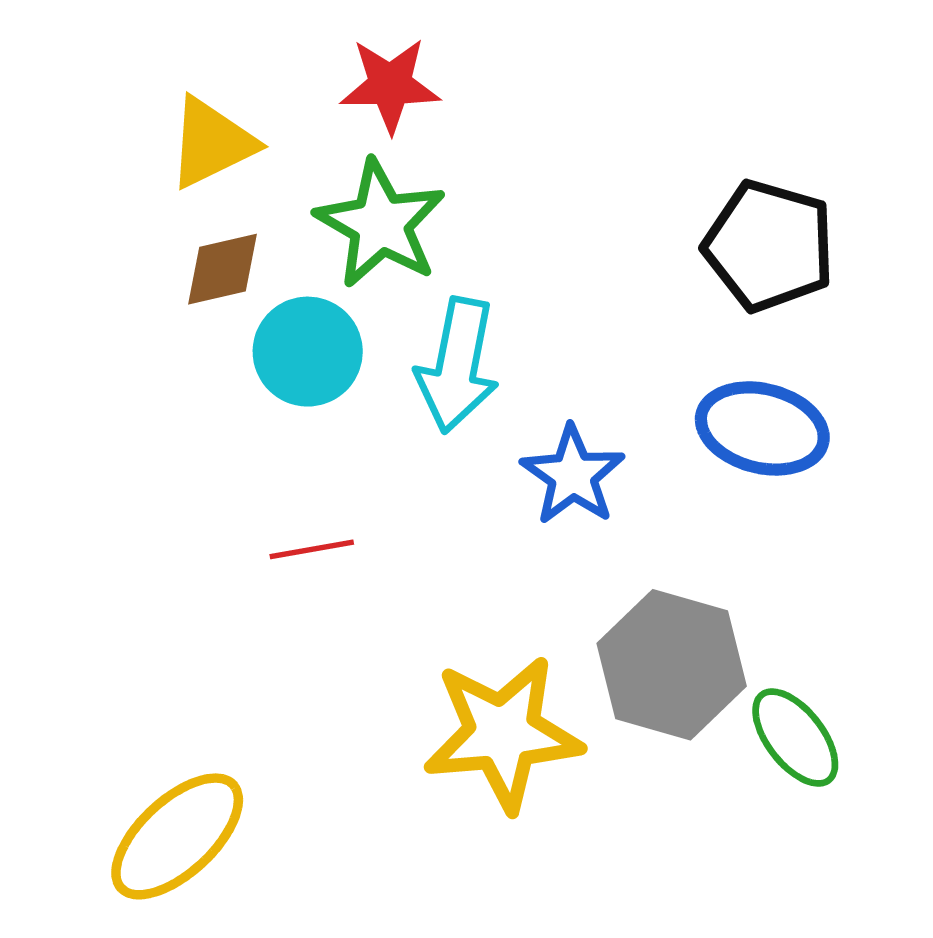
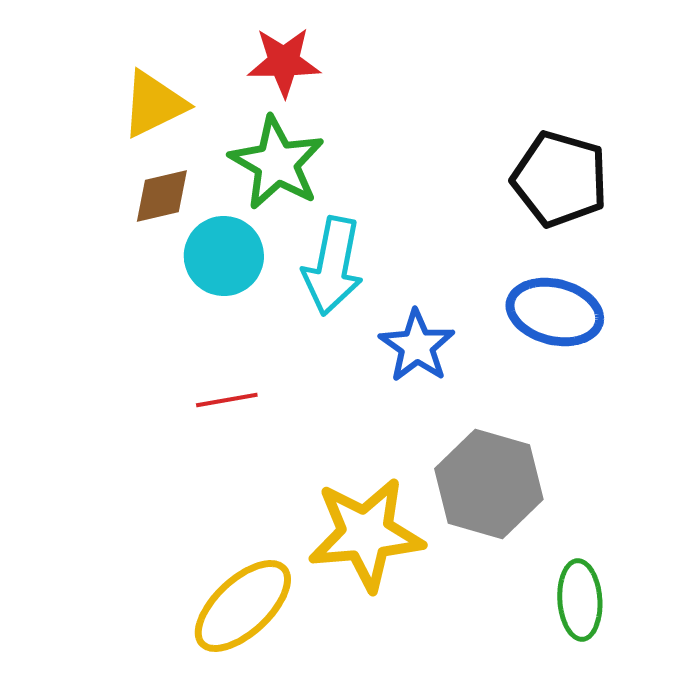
green ellipse: (795, 738) -> (580, 600), moved, turned 34
yellow ellipse: (177, 836) -> (243, 606), moved

